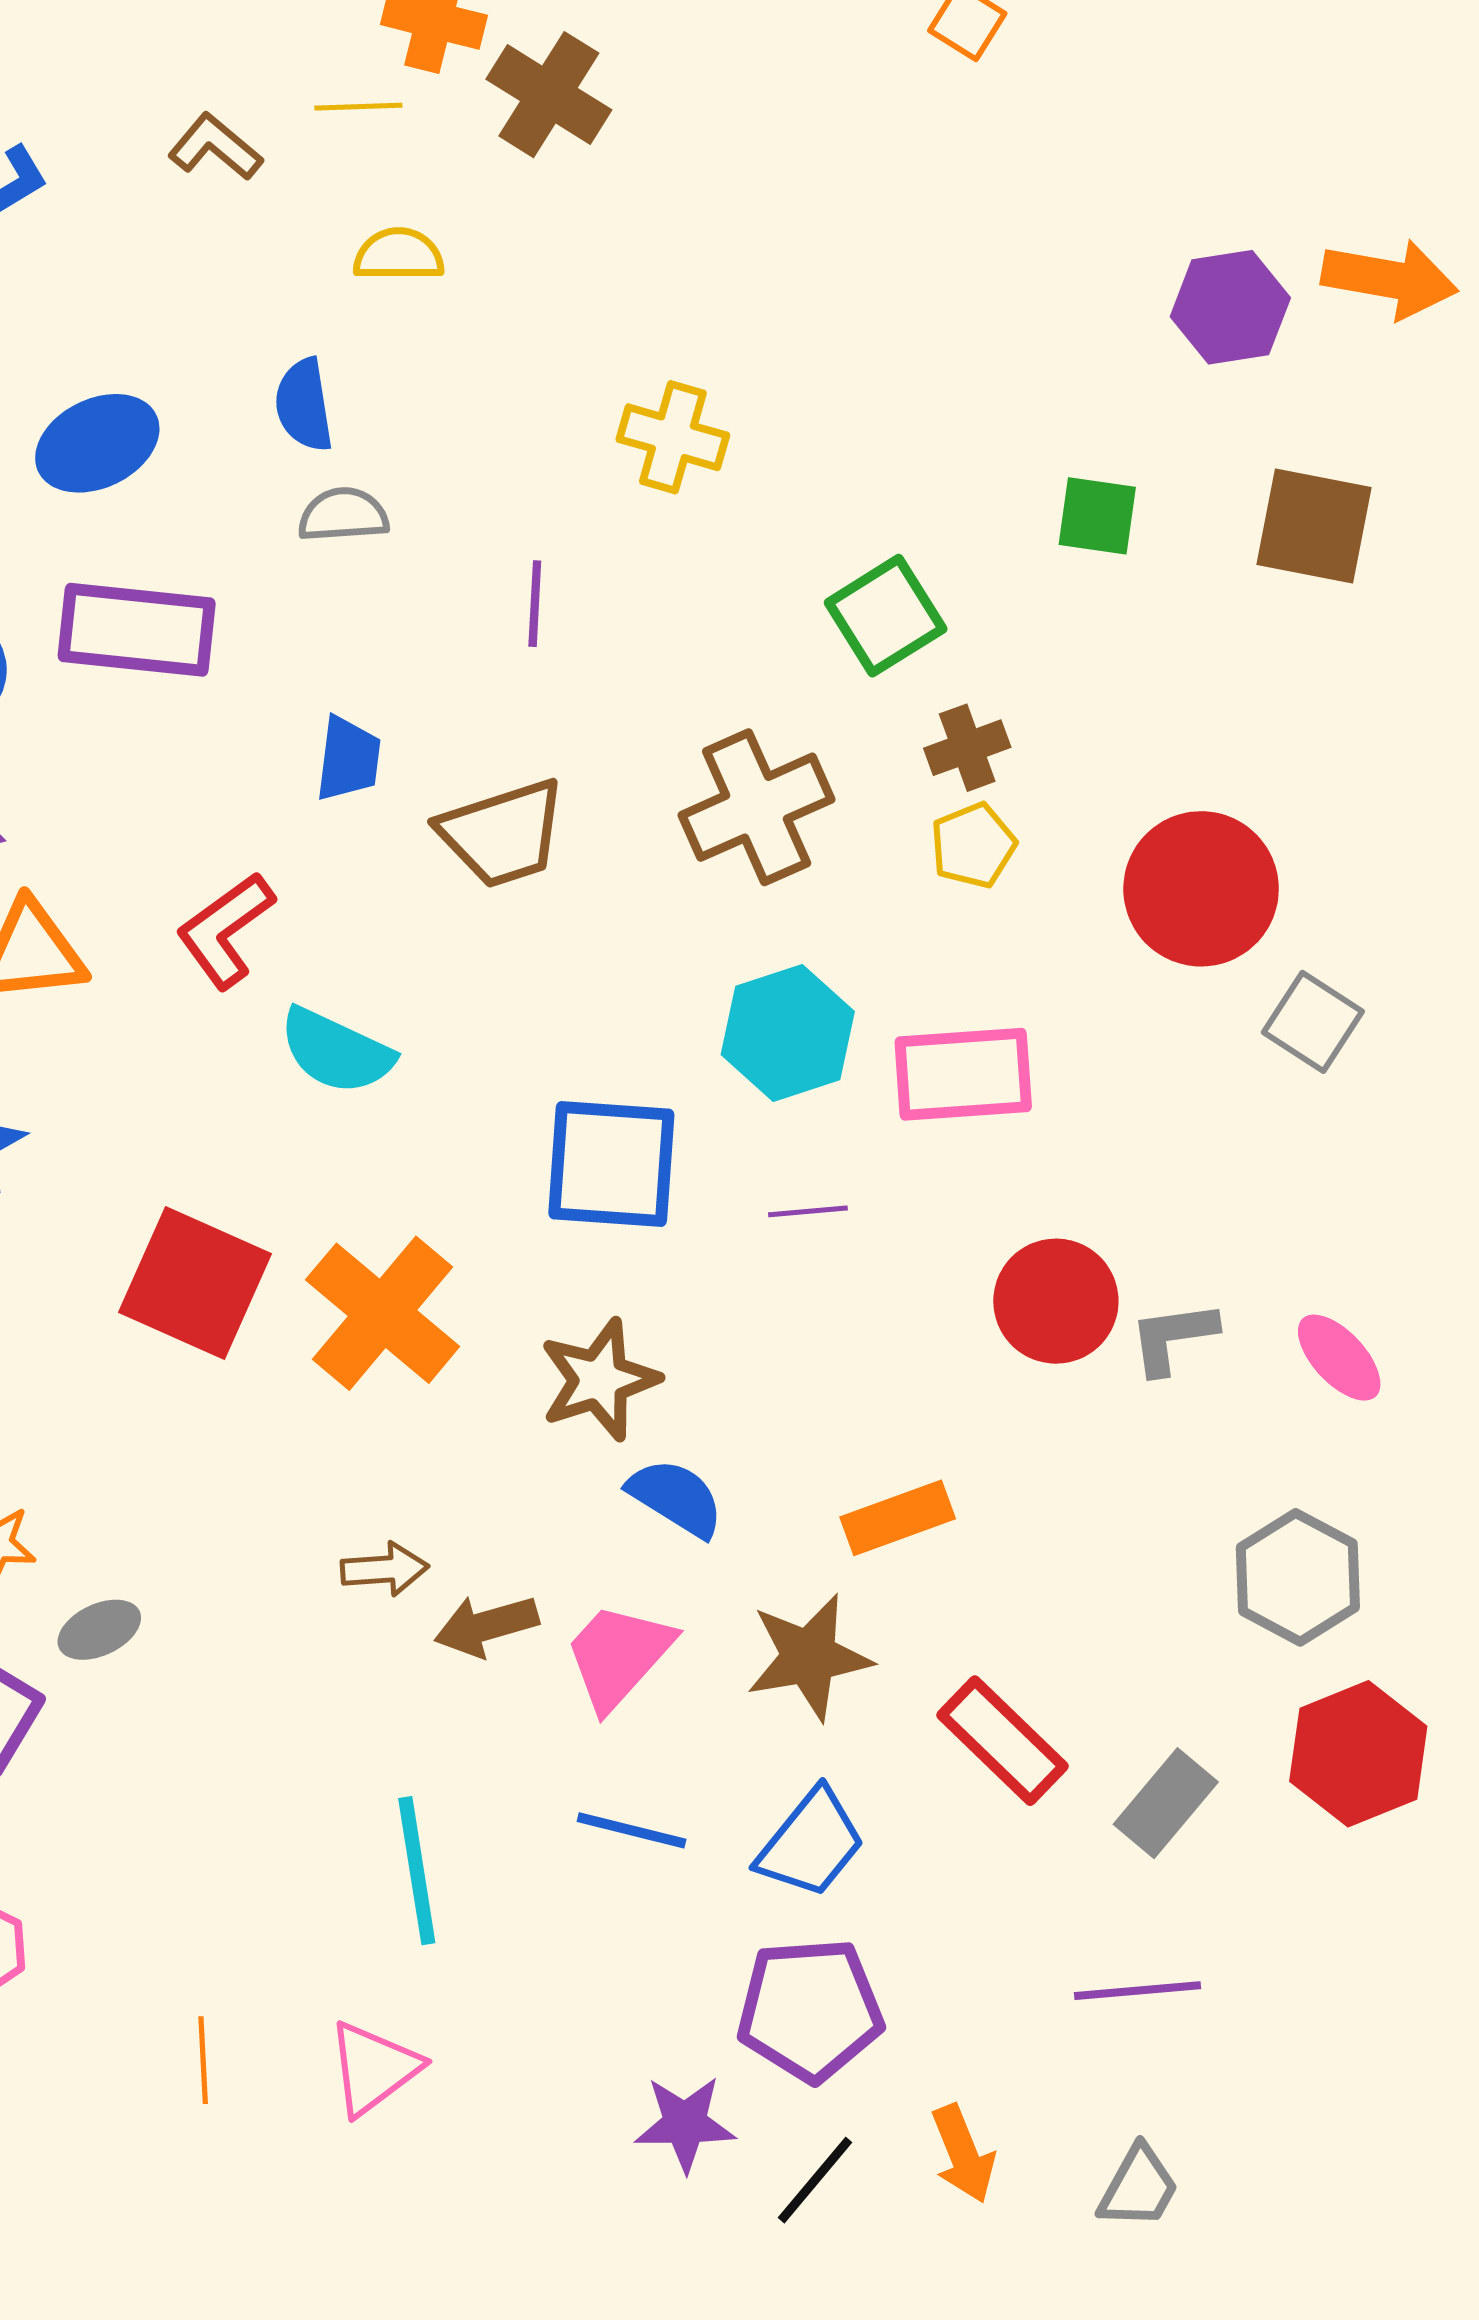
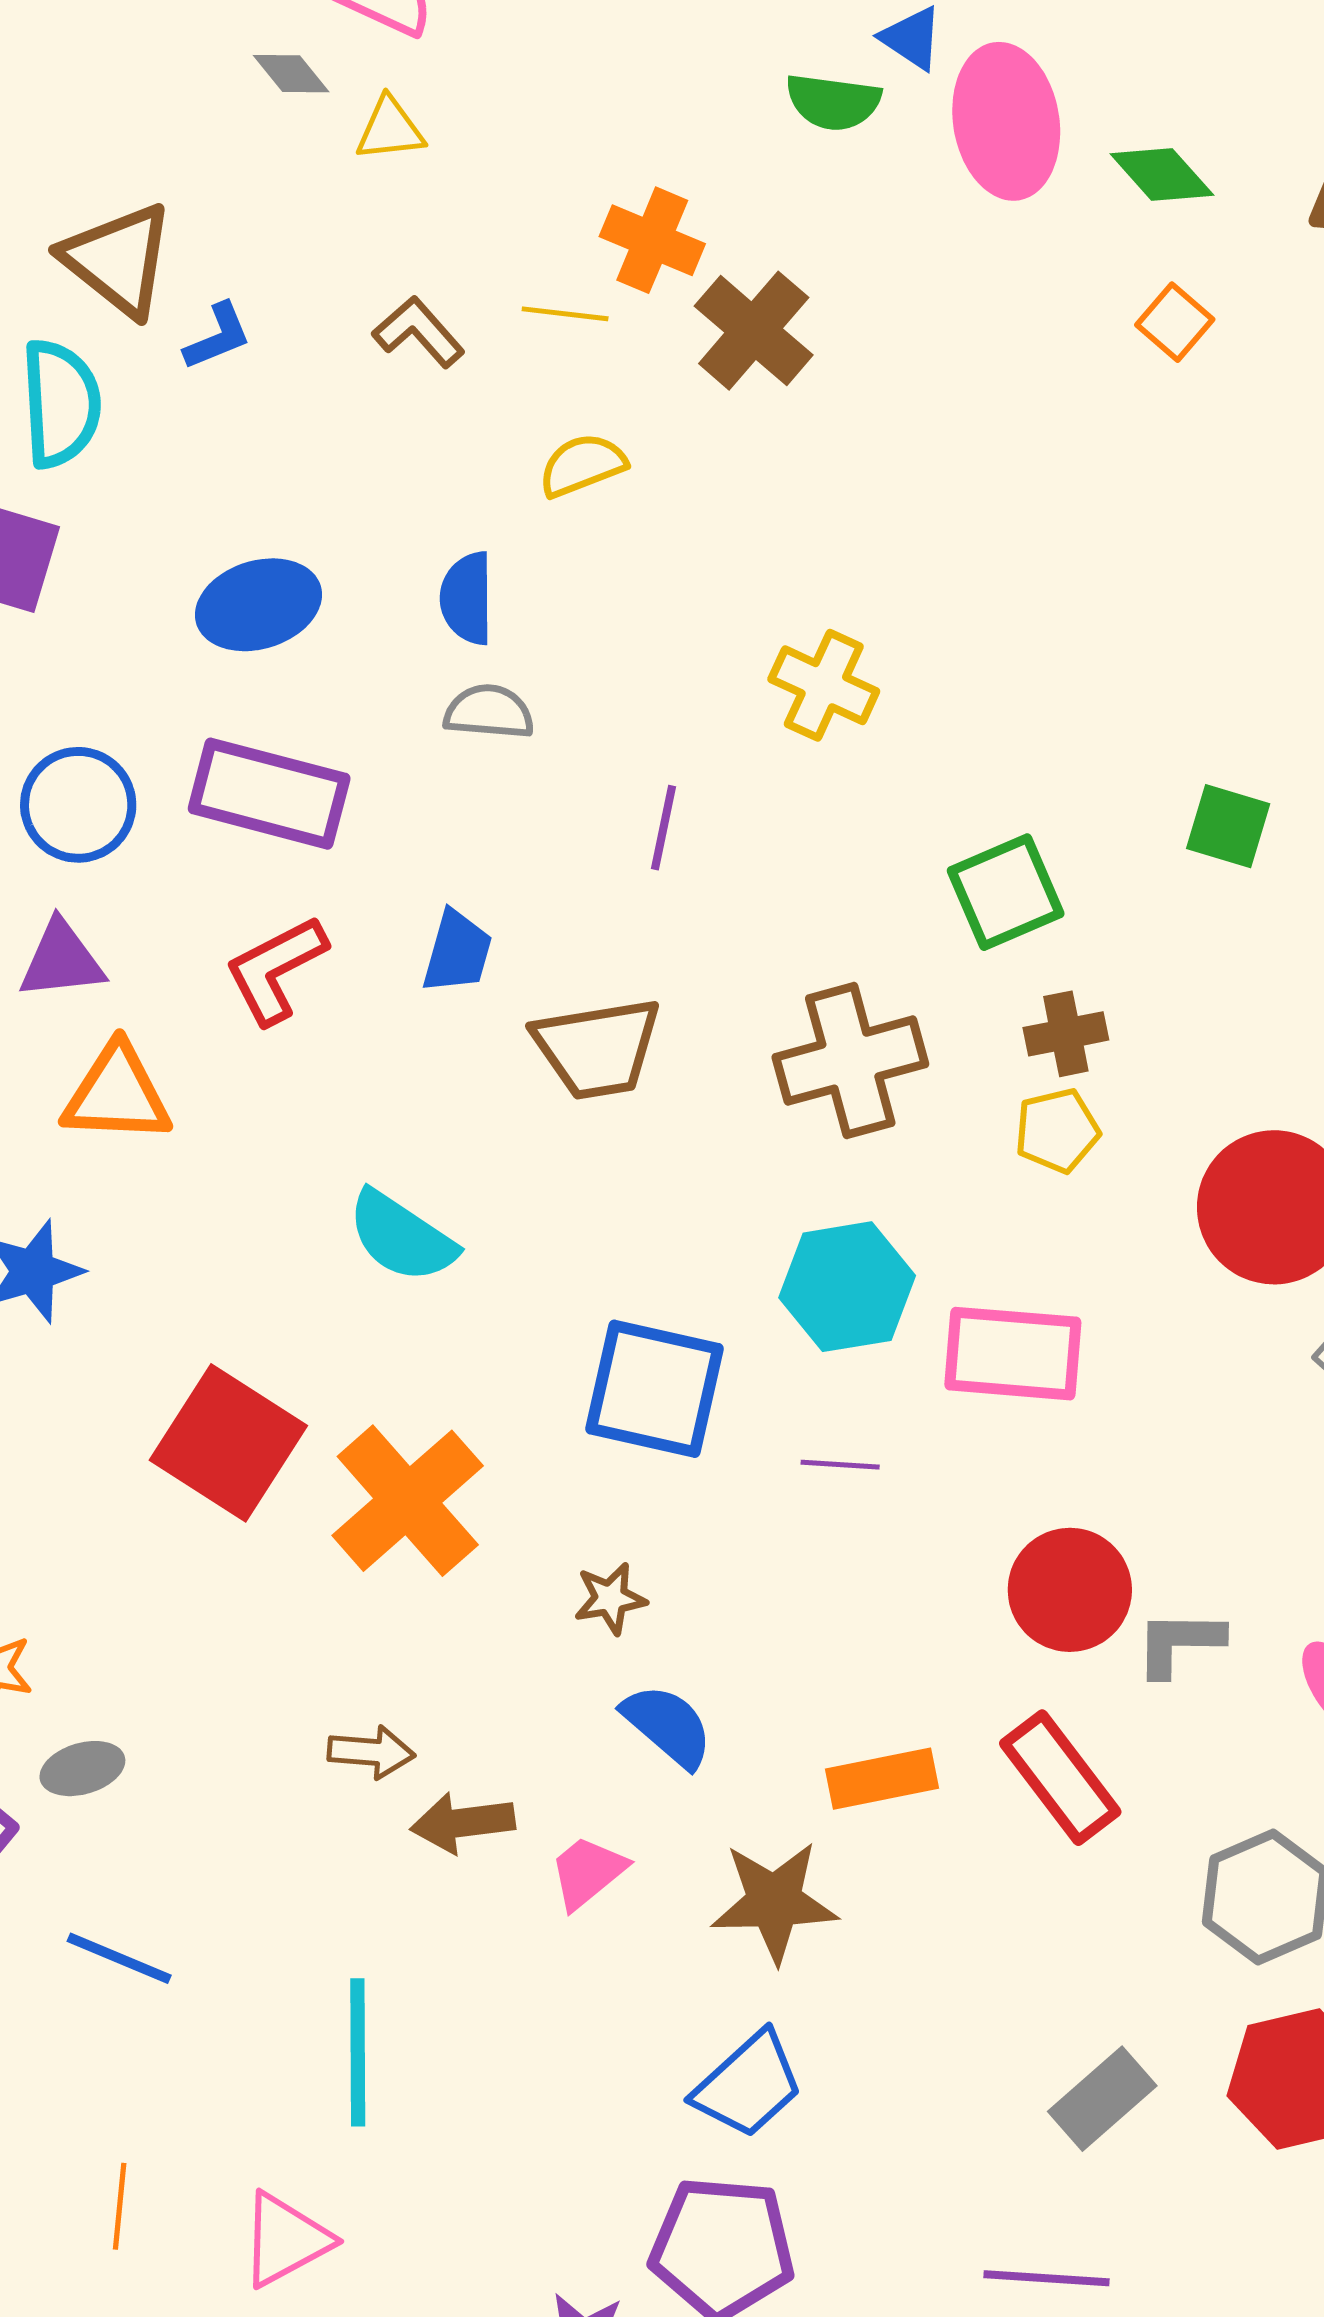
yellow semicircle: (399, 255) -> (582, 465), turned -30
red L-shape: (225, 930) -> (276, 970), moved
brown star: (599, 1380) -> (610, 1598), size x0.6
pink trapezoid: (618, 1656) -> (588, 1872), size x0.7
red rectangle: (1002, 1741) -> (1060, 1778), moved
blue line: (632, 1830) -> (119, 1958), moved

